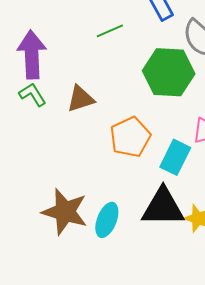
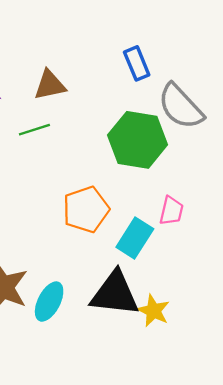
green line: (110, 31) -> (34, 130), moved
brown triangle: (80, 99) -> (50, 85), moved

